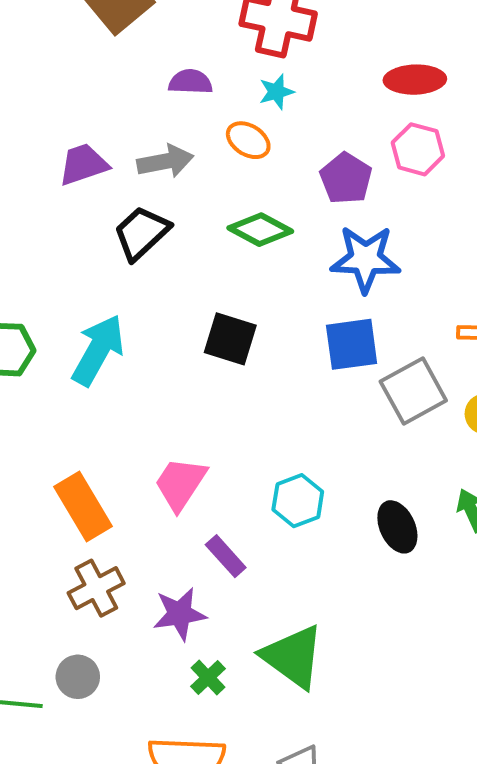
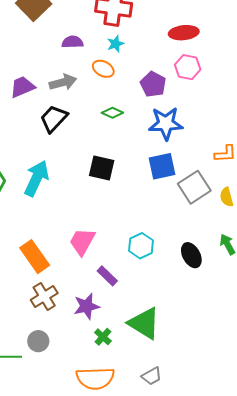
green diamond: (260, 230) -> (112, 113), size x0.7

